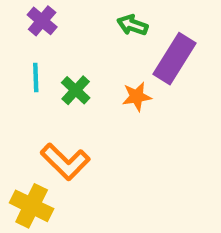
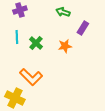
purple cross: (42, 21) -> (20, 10), turned 32
purple rectangle: (174, 59) -> (83, 28), size x0.6

